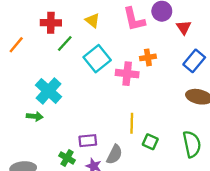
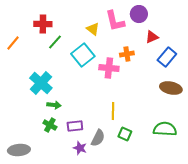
yellow triangle: (92, 20) -> (93, 29), moved
red triangle: (184, 27) -> (152, 37), moved, turned 40
green arrow: (35, 116) -> (54, 105), moved
green square: (150, 142) -> (125, 134), moved
green semicircle: (192, 144) -> (165, 129), turned -75
green cross: (67, 158) -> (50, 125), moved

